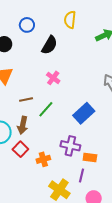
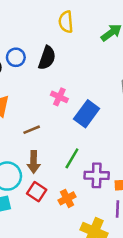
blue circle: (27, 25) -> (16, 57), moved
green line: (46, 109) -> (72, 158), moved
blue rectangle: (84, 113) -> (87, 114), moved

